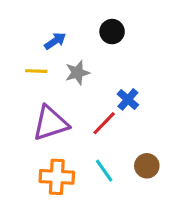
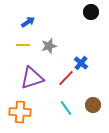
black circle: (112, 32) -> (91, 12), moved
blue arrow: (55, 41) -> (28, 22), moved
orange cross: (57, 177) -> (20, 112), moved

